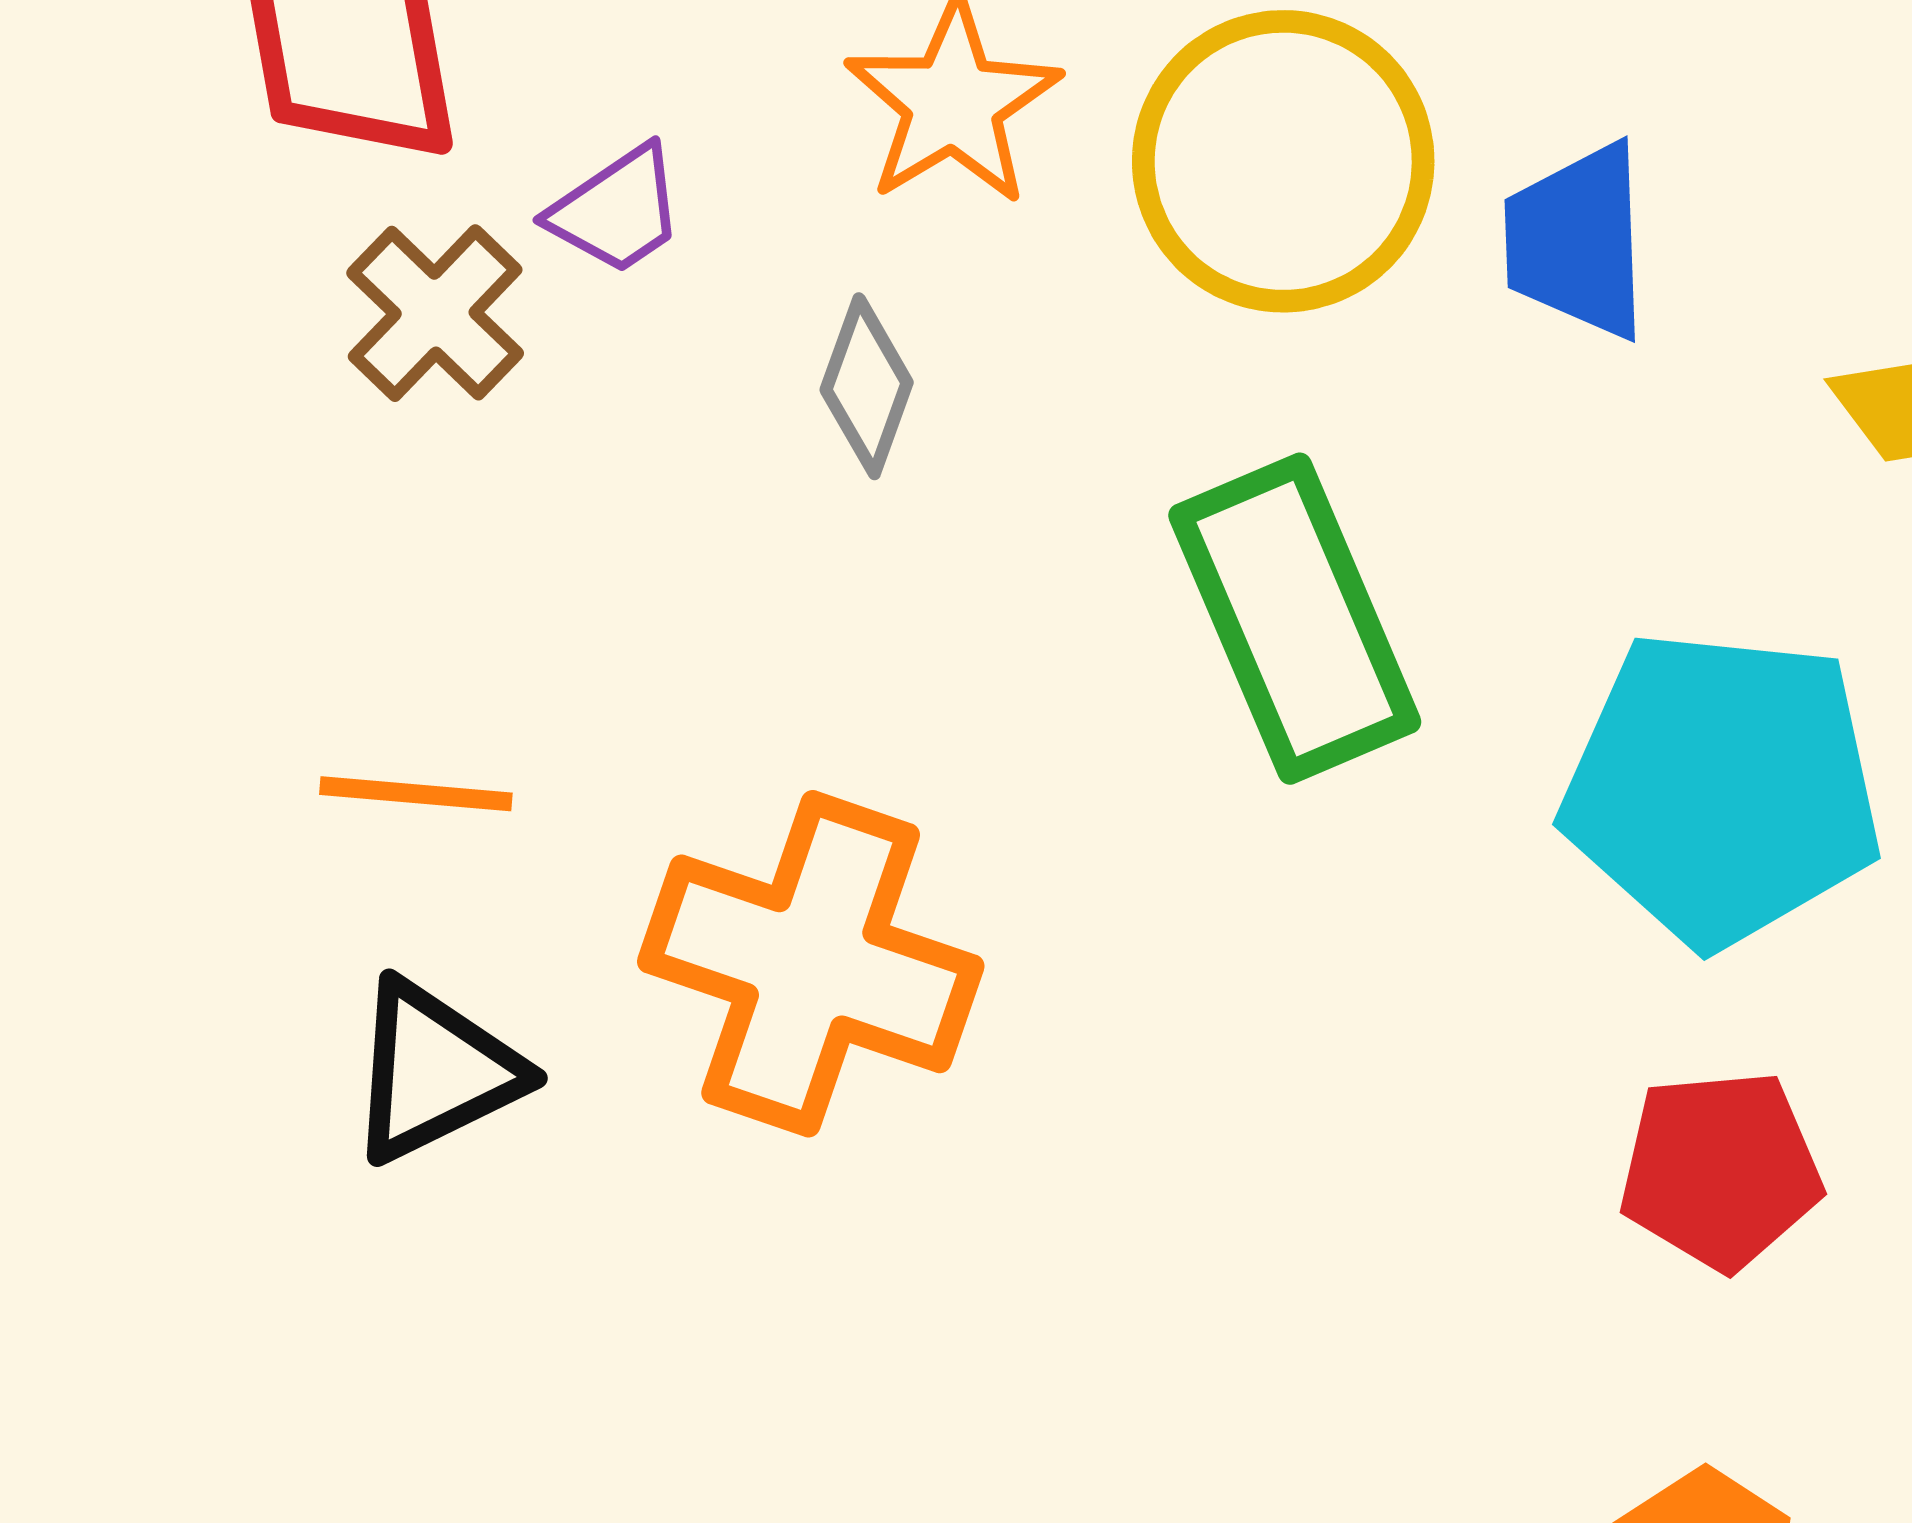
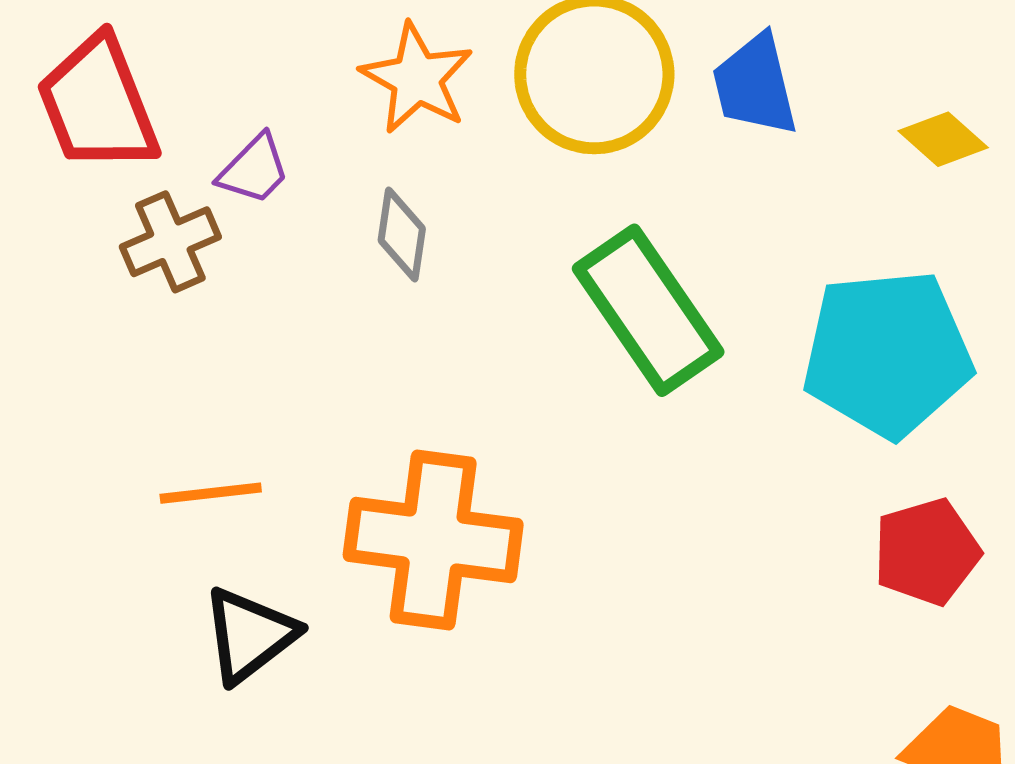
brown cross: (435, 313) -> (170, 242), turned 34

